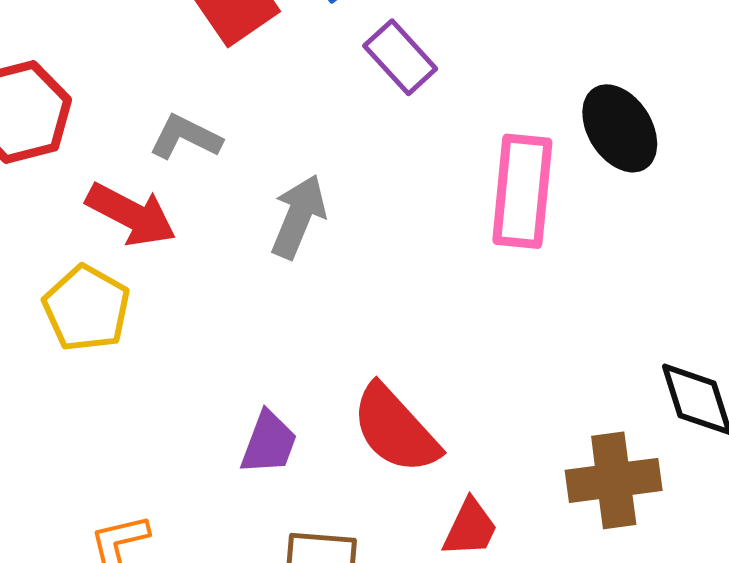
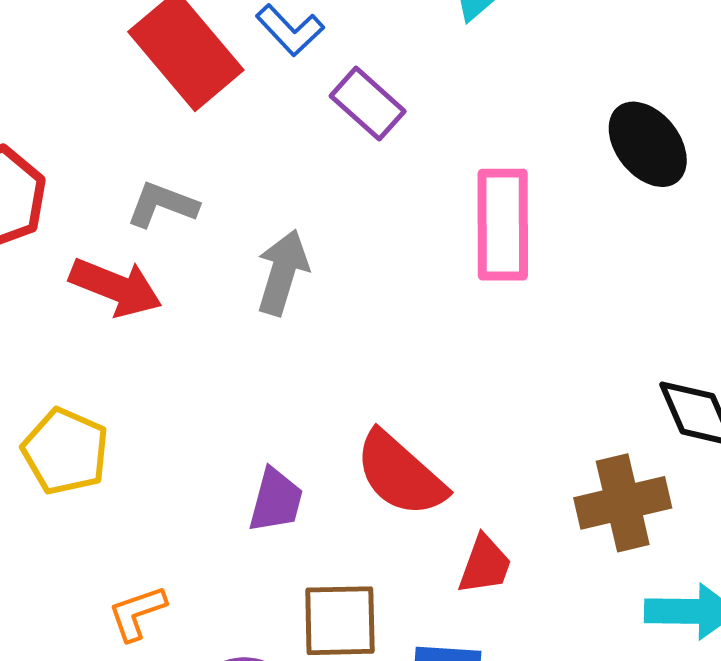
black ellipse: (620, 128) -> (648, 144), moved
yellow pentagon: (87, 308) -> (65, 451), moved

